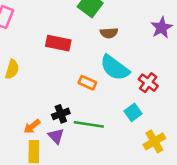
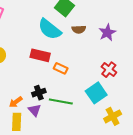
purple star: (162, 28) -> (107, 33), moved
red rectangle: (58, 43) -> (40, 55), moved
cyan semicircle: (115, 68) -> (50, 29), moved
cyan square: (133, 112) -> (96, 93), size x1.5

